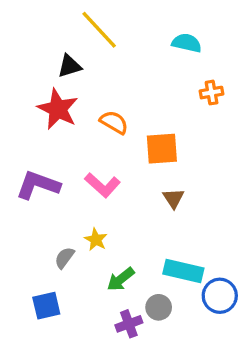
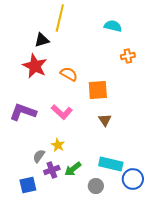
yellow line: (99, 30) -> (60, 18), turned 56
purple cross: (129, 324) -> (52, 170), moved

